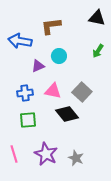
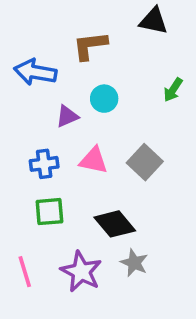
black triangle: (97, 18) -> (154, 21), moved
black diamond: (67, 114) -> (115, 224), moved
gray star: (76, 158) -> (134, 263), moved

